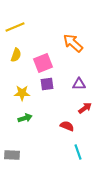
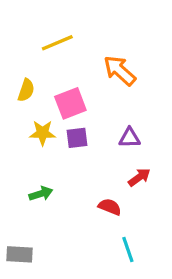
yellow line: (15, 27) -> (57, 43), moved
yellow star: (22, 93) -> (43, 133), moved

